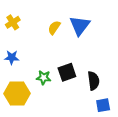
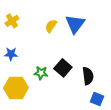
black square: (67, 72) -> (63, 68), turned -30
blue square: (103, 105) -> (97, 99), turned 32

